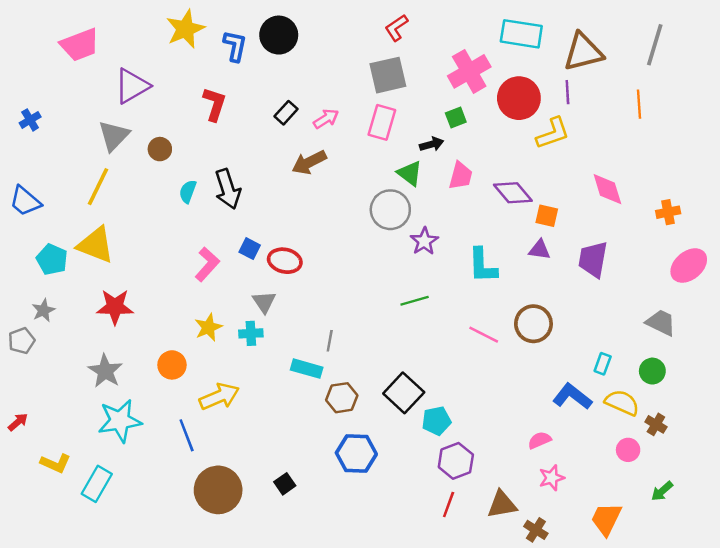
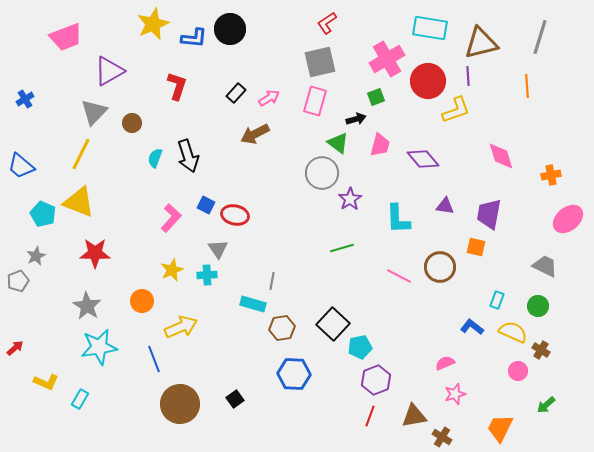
blue L-shape: (235, 46) -> (194, 38), turned 84
orange square: (547, 216) -> (476, 247), moved
blue L-shape: (572, 397) -> (472, 327), size x0.7
cyan rectangle: (97, 484) -> (80, 399), size x0.7

